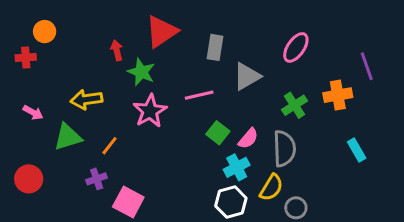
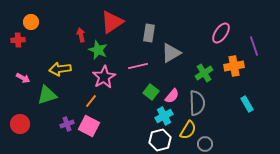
pink ellipse: (296, 47) -> (221, 33), moved
orange line: (110, 146) -> (91, 101), moved
pink square: (128, 202) -> (89, 126), moved

